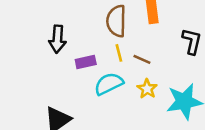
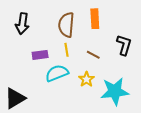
black arrow: (57, 39) -> (22, 24), moved
brown line: (142, 59) -> (93, 55), moved

